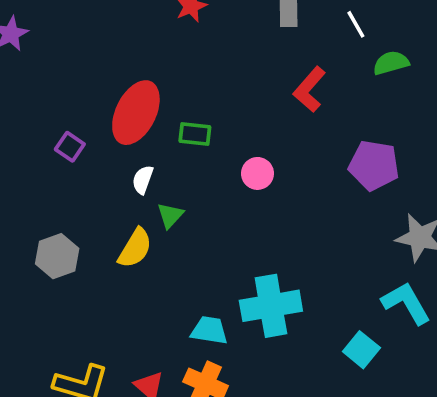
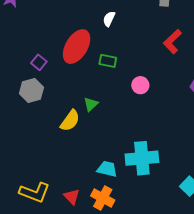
white semicircle: (143, 180) -> (109, 19), moved
gray hexagon: (57, 256) -> (31, 90), moved

